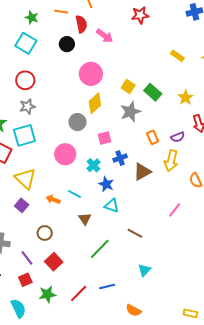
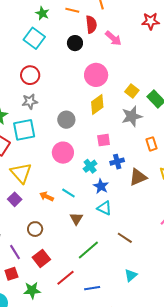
gray circle: (77, 122) -> (66, 120), moved
red line: (79, 294) -> (66, 278), moved

